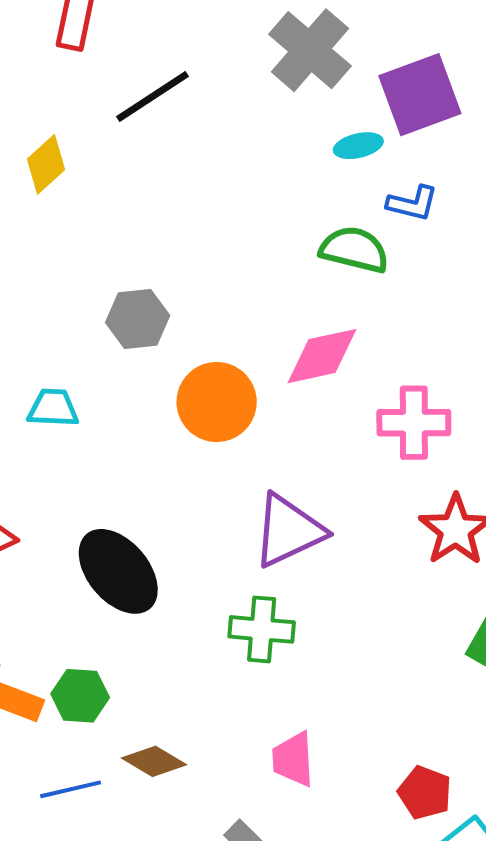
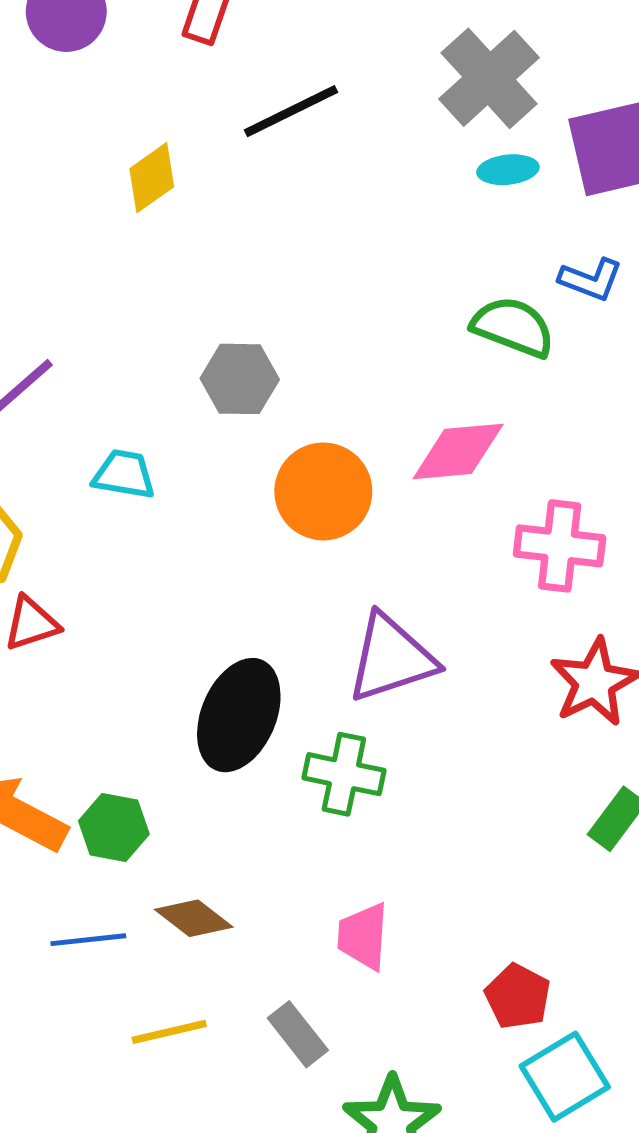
cyan ellipse: (358, 146) -> (508, 170), moved
black ellipse: (118, 571) -> (239, 715), moved, turned 56

